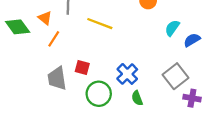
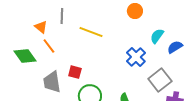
green diamond: (18, 27) -> (25, 56), moved
orange line: (54, 39) -> (49, 46), turned -70
blue cross: (127, 74) -> (136, 57), moved

